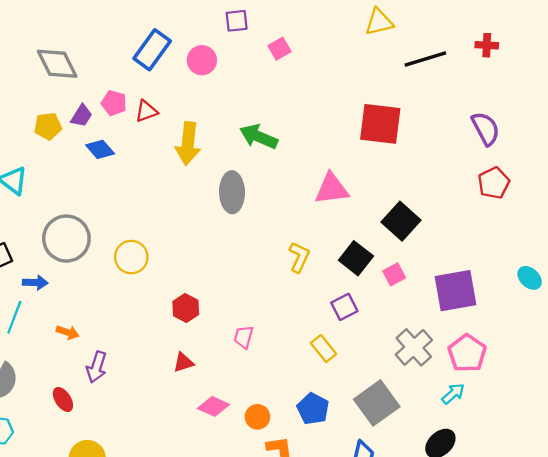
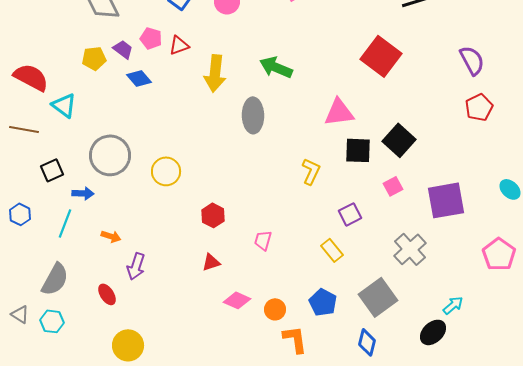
purple trapezoid: (81, 116) -> (123, 49), turned -85
red square: (380, 124) -> (381, 56), turned 30
black square: (356, 258) -> (358, 150), moved, turned -36
pink pentagon: (467, 353) -> (499, 254), moved
cyan arrow: (453, 394) -> (453, 305), moved

